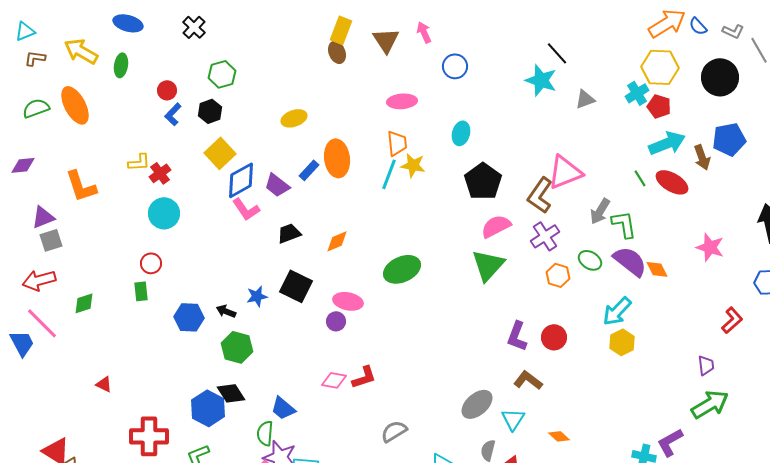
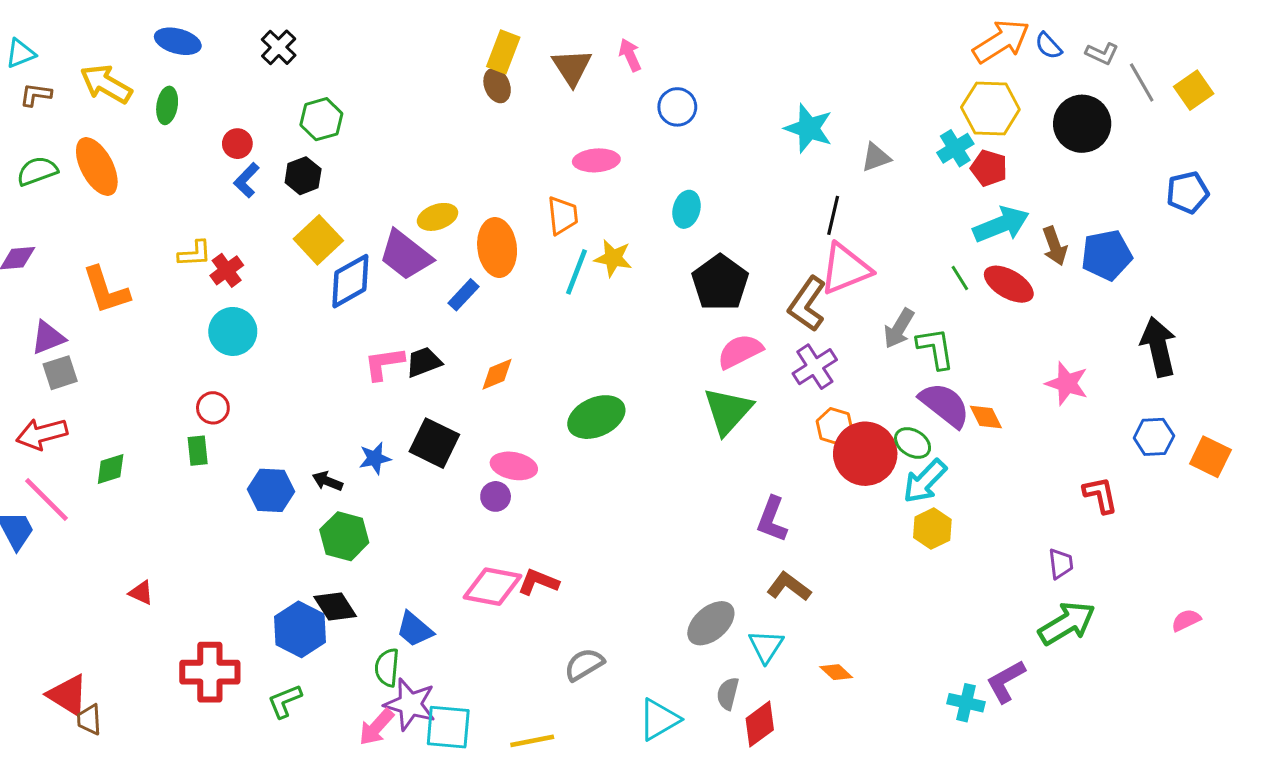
black line: (557, 53) -> (833, 215), moved, turned 55
yellow ellipse: (294, 118) -> (437, 217), moved
blue pentagon: (729, 139) -> (1107, 255), moved
orange trapezoid: (397, 143) -> (563, 215), moved
blue rectangle: (309, 170) -> (463, 295), moved
purple trapezoid: (277, 185) -> (405, 255), moved, size x1.4
pink L-shape: (246, 209) -> (384, 364), moved, turned 116
green ellipse: (590, 260) -> (913, 443), moved
red L-shape: (732, 320) -> (1100, 495), turned -60
red circle: (554, 337) -> (865, 454), moved, size x1.6
red L-shape: (364, 377) -> (538, 582), turned -140
pink diamond: (334, 380) -> (492, 587), size x1.5

